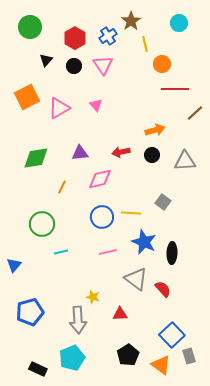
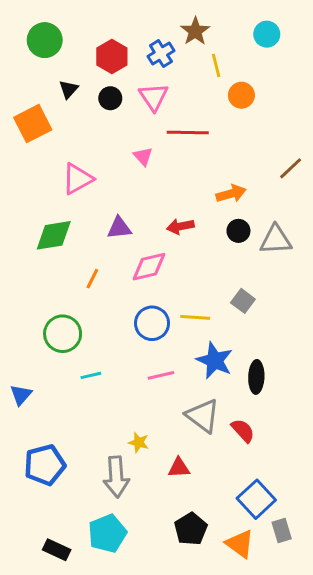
red line: (175, 89) -> (188, 132), moved
orange square: (27, 97) -> (33, 124), moved
pink triangle: (59, 108) -> (77, 179), moved
black circle: (152, 155) -> (238, 231), moved

